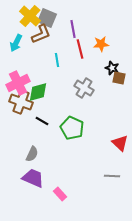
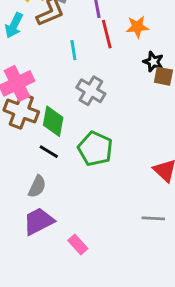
gray cross: (84, 88) -> (91, 91), moved
green diamond: (38, 92) -> (53, 121), moved, turned -65
black line: (42, 121) -> (49, 152), moved
purple trapezoid: (33, 178) -> (39, 221), turned -50

